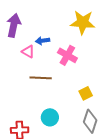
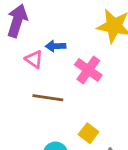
yellow square: (86, 93) -> (89, 133), moved, turned -32

